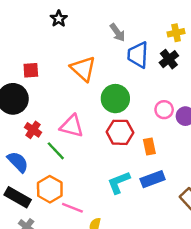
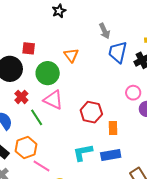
orange triangle: (83, 69) -> (71, 55), size x0.7
green circle: (115, 99) -> (48, 73), moved
pink circle: (164, 110) -> (133, 93), moved

